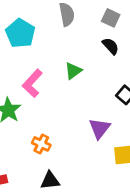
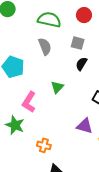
black semicircle: (111, 46) -> (81, 64), turned -96
purple triangle: (100, 128) -> (85, 126), turned -42

